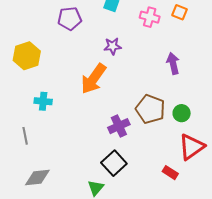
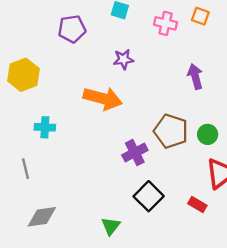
orange arrow: (93, 79) -> (103, 98), turned -108
black square: (114, 163) -> (149, 196), moved

